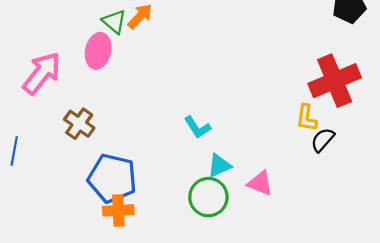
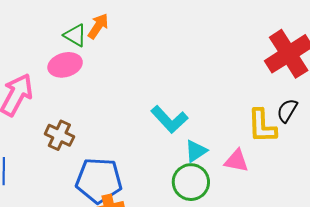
pink ellipse: (98, 51) -> (65, 65), turned 72
yellow L-shape: (306, 118) -> (262, 126), moved, size x1.4
cyan L-shape: (197, 127) -> (169, 119), size x1.4

